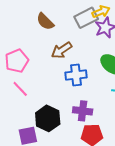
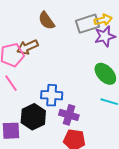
brown arrow: (62, 50) -> (27, 47), moved
blue cross: (76, 75) -> (52, 95), moved

